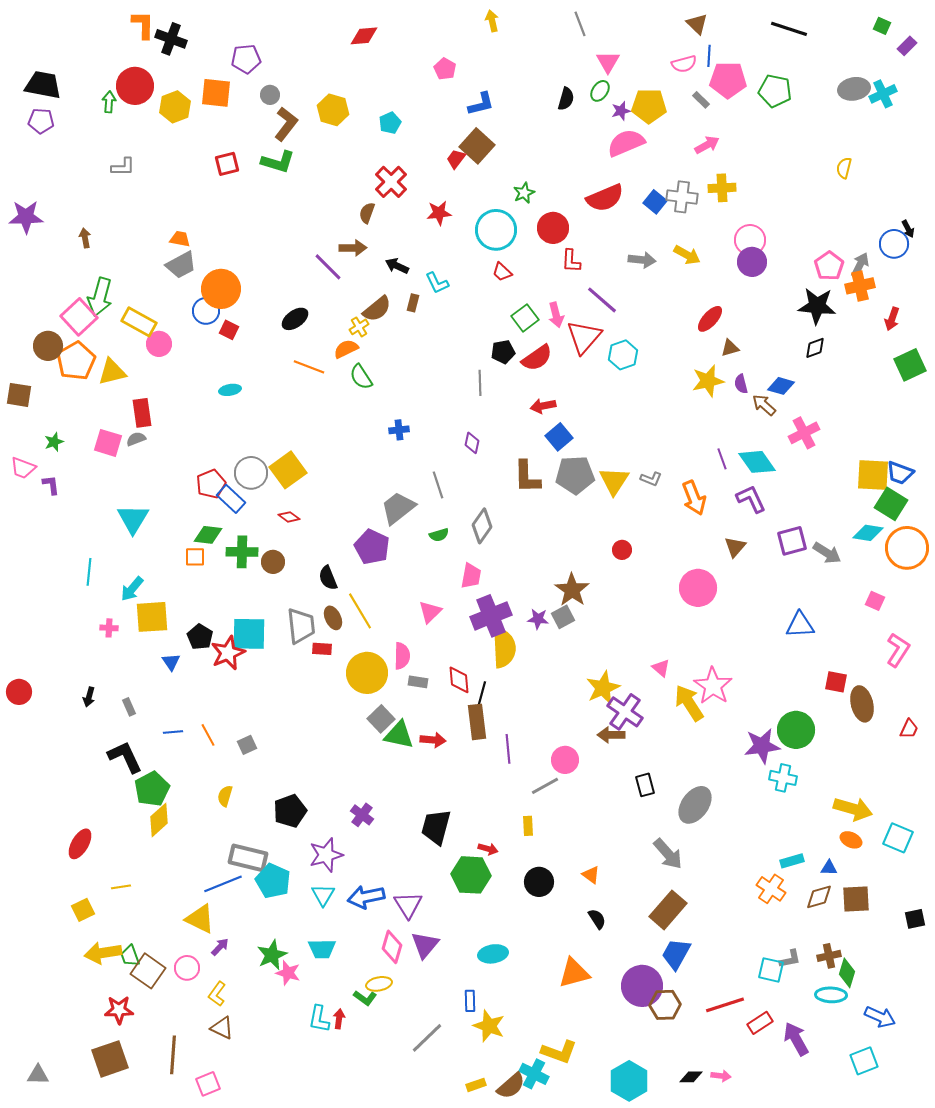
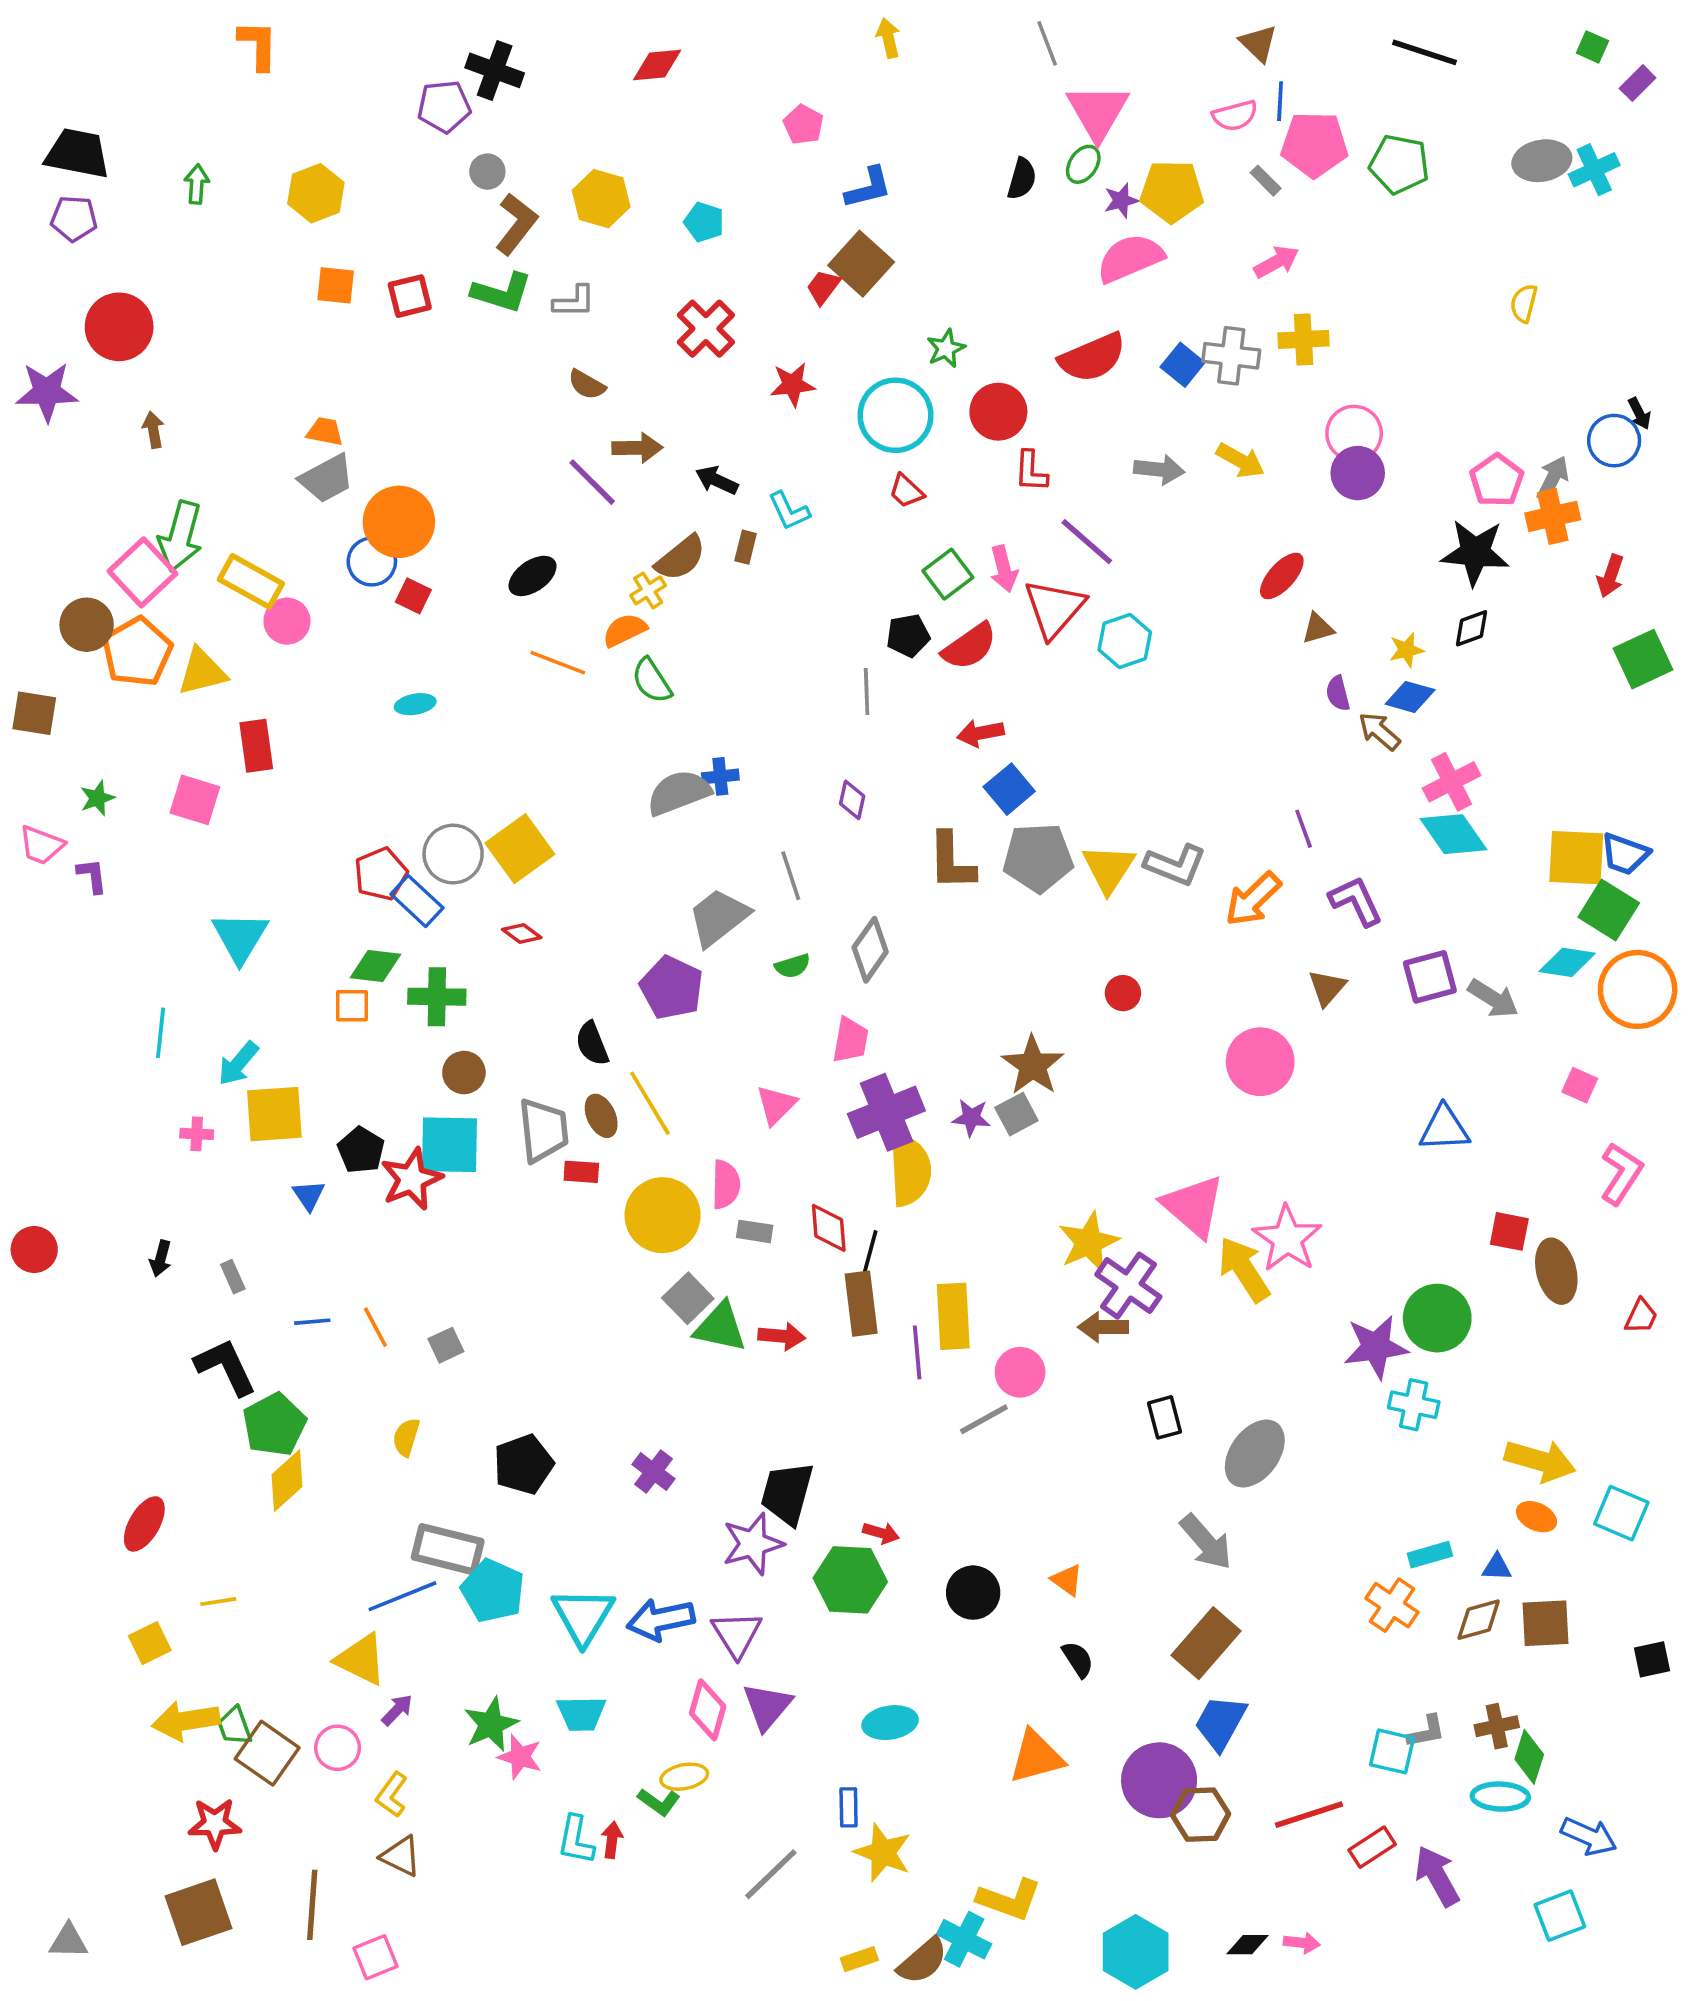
black cross: (171, 39) -> (495, 70), moved
pink triangle: (608, 62) -> (1098, 112), size x1.5
red circle: (135, 86) -> (119, 327), moved
orange square: (216, 93) -> (336, 285), moved, size x0.7
cyan pentagon: (390, 123) -> (704, 222), turned -30
gray L-shape: (123, 167) -> (574, 302), moved
brown semicircle: (367, 213) -> (587, 385), moved, turned -80
yellow star: (708, 381) -> (1406, 650), moved, size x0.6
gray semicircle: (136, 439) -> (679, 793), moved, size x1.8
cyan diamond: (757, 462) -> (1453, 834), moved
gray L-shape: (651, 479) -> (1175, 865), size x1.6
orange arrow: (694, 498) -> (1253, 899), turned 68
brown circle: (273, 562) -> (464, 1073), moved
pink triangle: (661, 668) -> (1193, 1206), size x2.0
yellow rectangle: (528, 826) -> (953, 1316), moved, size x1.8
purple star: (326, 855) -> (753, 1544), moved
cyan triangle: (323, 895) -> (583, 1616), size x1.5

